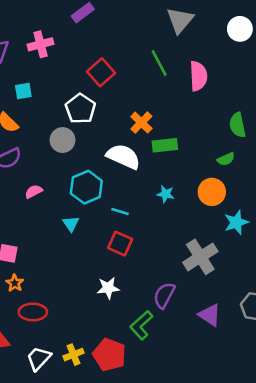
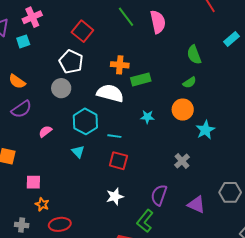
cyan square: (23, 91) -> (23, 41), moved
orange cross: (141, 123) -> (120, 65), turned -30
gray cross: (200, 257) -> (182, 161), size x0.6

